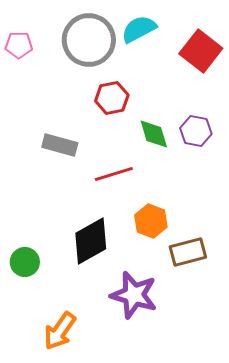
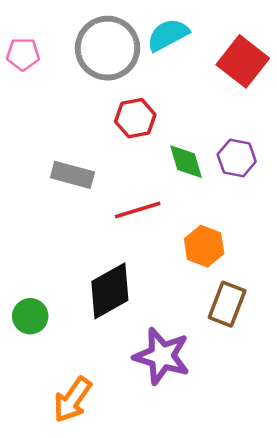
orange hexagon: (151, 221) -> (204, 246), moved
brown rectangle: (188, 252) -> (227, 304), turned -54

